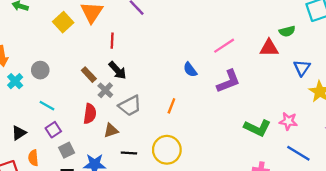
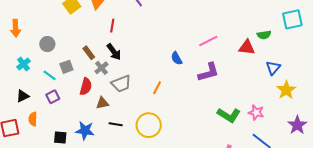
cyan cross: (15, 81) -> (24, 64), moved
gray square: (67, 150) -> (66, 67), moved

